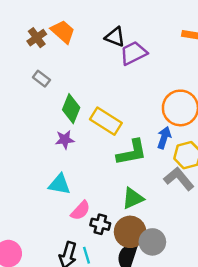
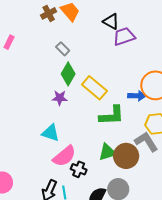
gray rectangle: (41, 79) -> (63, 49), moved
blue arrow: (164, 138) -> (137, 96), moved, turned 66
pink semicircle: (81, 210) -> (64, 156), size x1.4
brown circle: (130, 232) -> (126, 156), moved

